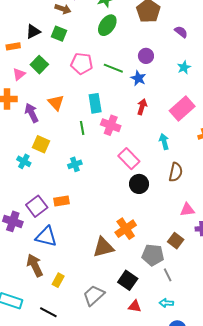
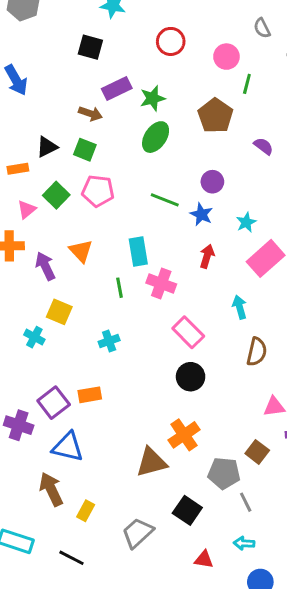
pink pentagon: (82, 63) -> (98, 191), moved
cyan star: (184, 67) -> (246, 222), moved
black circle: (139, 184) -> (191, 377), moved
red triangle: (135, 306) -> (204, 559), moved

